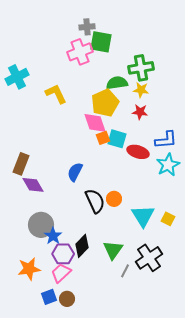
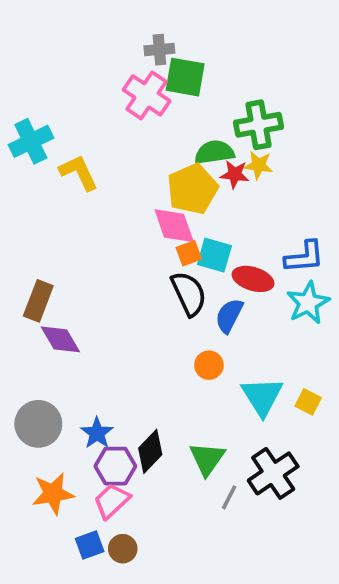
pink cross: (80, 52) -> (147, 95), turned -35
yellow L-shape: (56, 94) -> (79, 172), moved
red star: (140, 112) -> (235, 174), moved
blue semicircle: (75, 172) -> (229, 316), moved
black semicircle: (95, 201) -> (189, 294), moved
gray circle: (41, 225) -> (38, 424), moved

